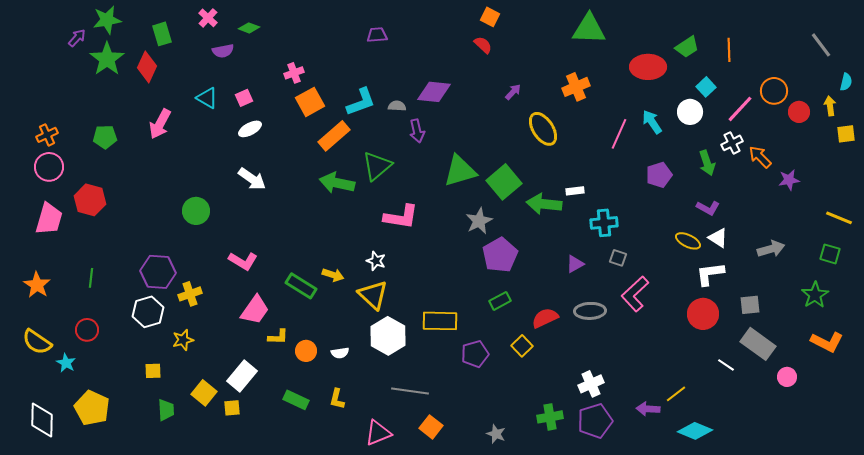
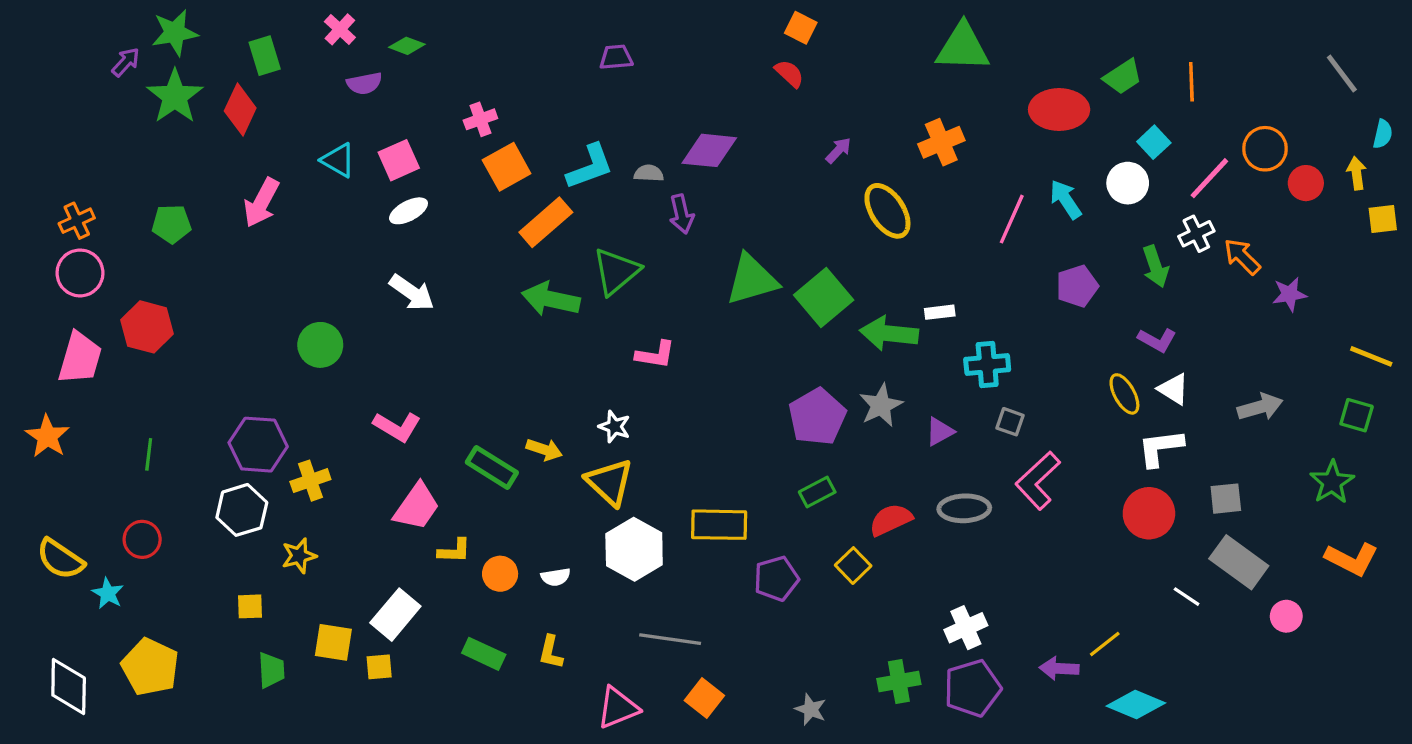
pink square: (244, 98) -> (399, 160), size x1.4
pink L-shape: (401, 217) -> (655, 355), size x0.7
gray star: (479, 221) -> (881, 405), moved
yellow ellipse: (688, 241) -> (1124, 394), turned 35
orange star: (37, 285) -> (47, 436), moved
yellow square: (204, 393) -> (333, 642), turned -30

